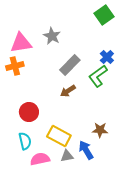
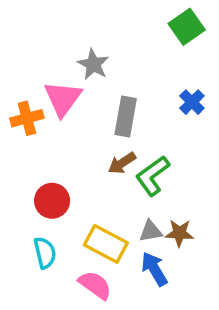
pink triangle: (21, 43) -> (63, 98), moved, turned -45
gray rectangle: (70, 65) -> (126, 116), turned -35
green L-shape: (98, 76) -> (153, 176), moved
gray triangle: (67, 156) -> (151, 231), moved
pink semicircle: (40, 159) -> (95, 285), moved, turned 48

